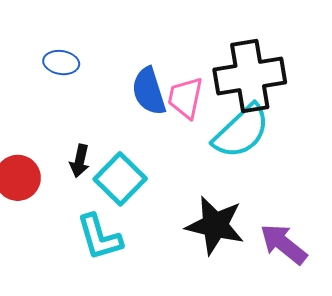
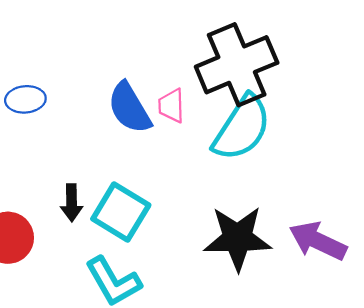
pink trapezoid: (185, 98) -> (171, 106), size x0.7

